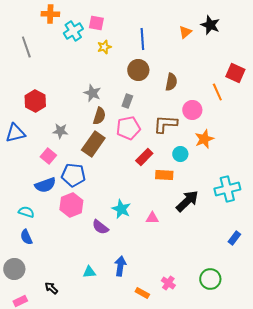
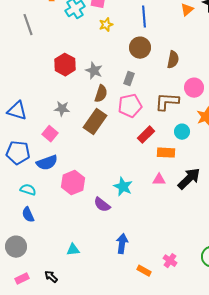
red hexagon: (35, 101) -> (65, 65), moved
blue triangle: (15, 133) -> (17, 111), turned 30
blue pentagon: (73, 175) -> (18, 153), moved
pink triangle: (152, 218) -> (159, 180), moved
cyan triangle: (89, 272) -> (73, 250), moved
black arrow: (51, 288) -> (51, 277), moved

